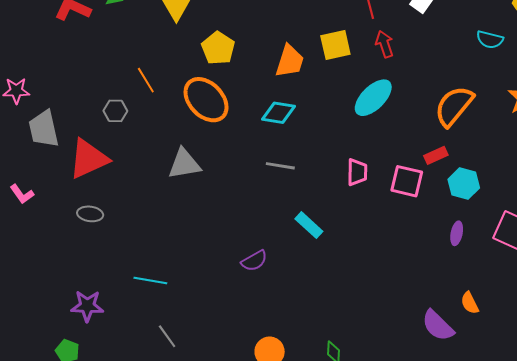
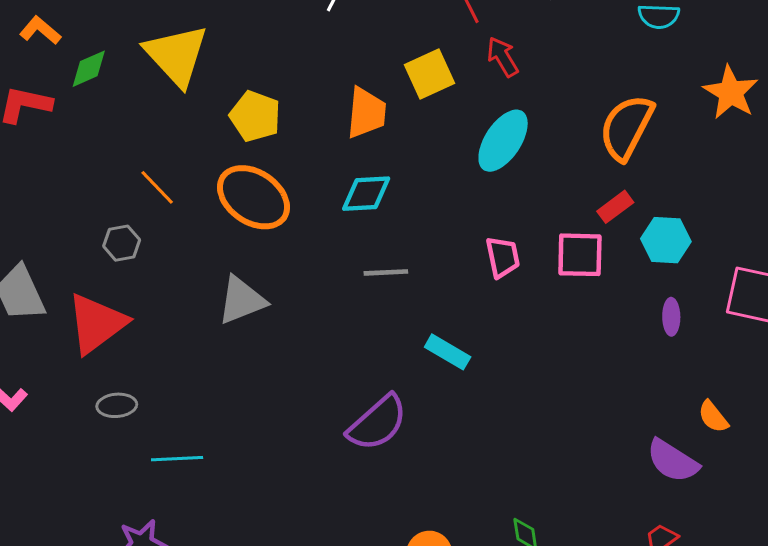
purple semicircle: (254, 261) -> (377, 423), size x1.6
cyan line: (150, 281) -> (177, 459), moved

